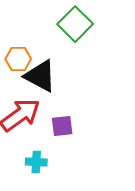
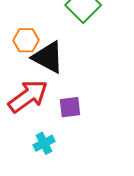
cyan cross: (36, 162) -> (44, 143), turned -30

